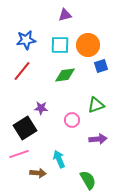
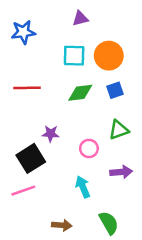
blue star: (26, 40) -> (23, 32), moved
blue square: (101, 66) -> (115, 90), moved
red line: (22, 71) -> (27, 88), turned 50
cyan arrow: (59, 159) -> (83, 187), moved
brown arrow: (38, 173) -> (62, 225), moved

